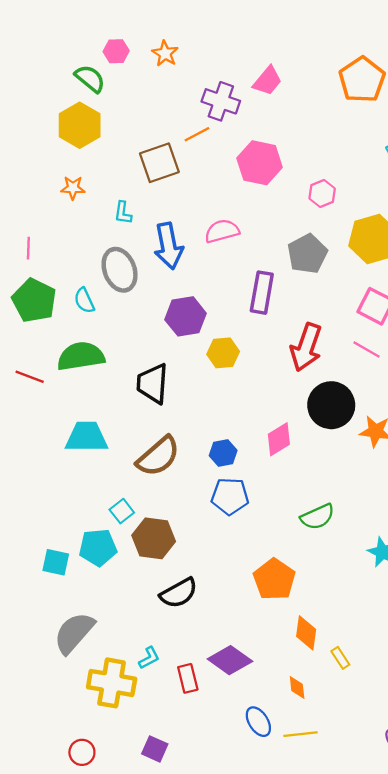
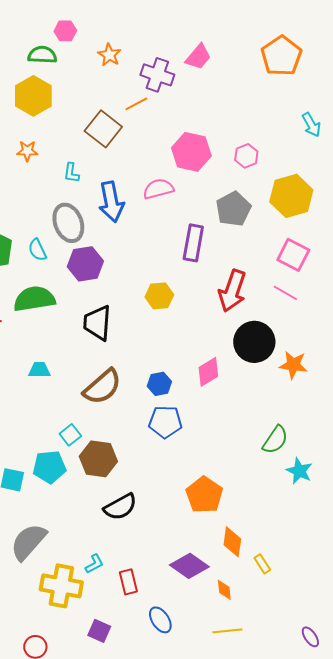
orange star: (165, 53) -> (109, 55), moved
green semicircle: (90, 79) -> (42, 55), turned -36
brown square: (159, 163) -> (103, 129), turned -33
pink hexagon: (260, 163) -> (191, 152), moved
purple hexagon: (186, 316) -> (85, 264), moved
cyan trapezoid: (87, 437) -> (39, 370), size x0.6
green semicircle: (318, 517) -> (275, 440), moved, turned -32
purple diamond: (230, 660) -> (189, 566), moved
blue ellipse: (258, 722) -> (160, 620), moved
purple square: (155, 749) -> (99, 631), moved

